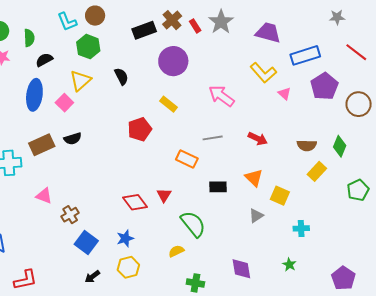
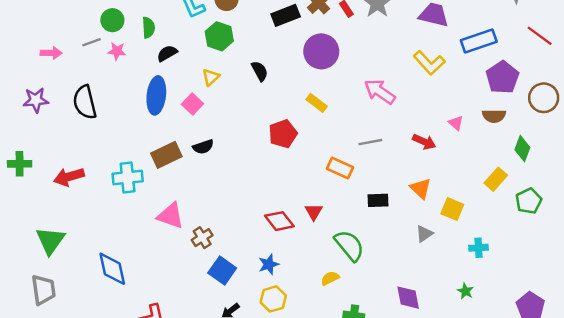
yellow triangle: (80, 81) -> (211, 77), size x0.7
pink triangle: (284, 94) -> (456, 123), moved
brown semicircle: (307, 145) -> (494, 116), moved
green pentagon: (358, 190) -> (529, 201), moved
pink triangle: (44, 196) -> (170, 216), size x1.4

